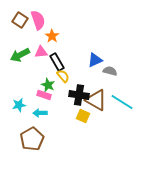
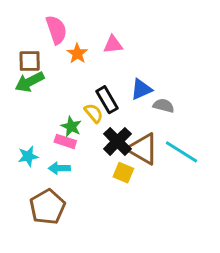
brown square: (20, 20) -> (30, 61), moved, turned -35
pink triangle: (41, 52) -> (113, 45), moved
black rectangle: (57, 62) -> (107, 100), moved
black cross: (79, 95) -> (117, 141), turned 36

